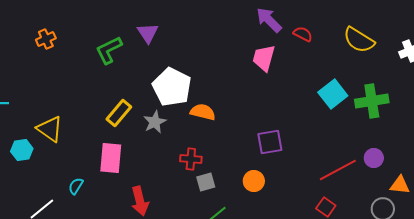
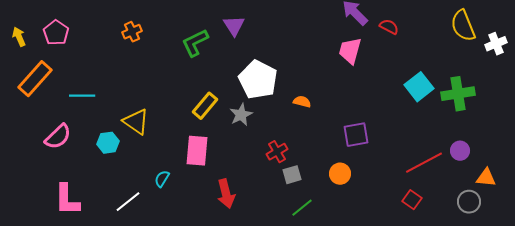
yellow semicircle: (359, 40) -> (463, 26), moved, turned 36
orange semicircle: (203, 112) -> (302, 102), moved, size x0.7
red cross: (191, 159) -> (277, 152), turned -35

